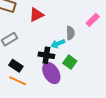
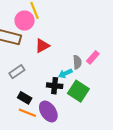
pink rectangle: (93, 20) -> (93, 57), moved
green square: (70, 62) -> (78, 91), size x1.5
purple ellipse: (51, 73) -> (48, 111), moved

